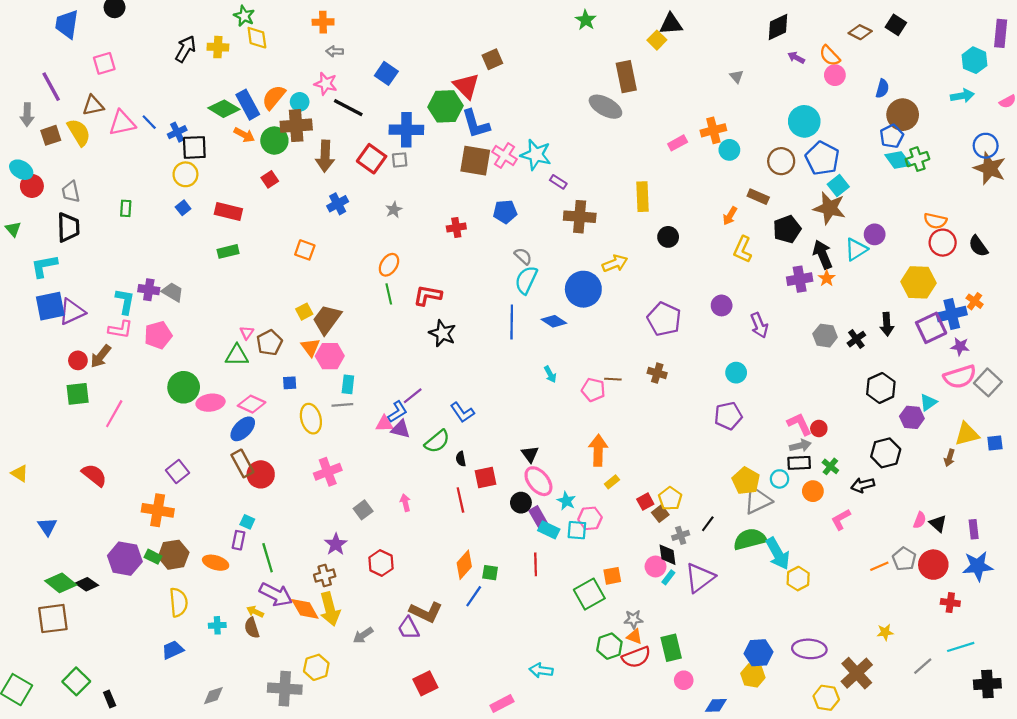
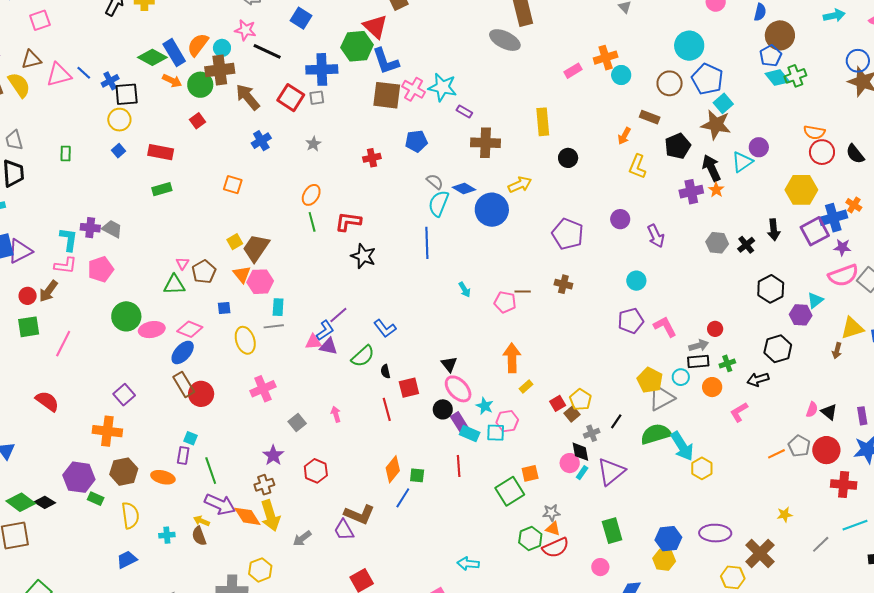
brown arrow: (325, 156) -> (248, 97), turned 140
blue diamond: (554, 321) -> (464, 189), moved
pink L-shape: (799, 424) -> (665, 327), moved
green cross: (830, 466) -> (727, 363), turned 35
green rectangle: (153, 557) -> (96, 499), moved
red cross: (950, 603) -> (844, 484), size x1.4
green rectangle: (671, 648) -> (612, 531), moved

